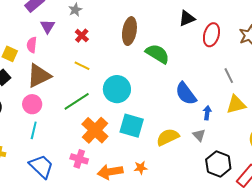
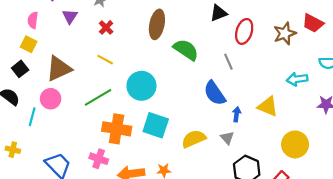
pink semicircle: (32, 45) -> (33, 20), moved
gray line: (229, 76) -> (228, 62), moved
yellow triangle: (236, 104) -> (268, 107), turned 35
cyan line: (34, 130) -> (32, 117), moved
orange cross: (95, 130) -> (117, 129), turned -36

